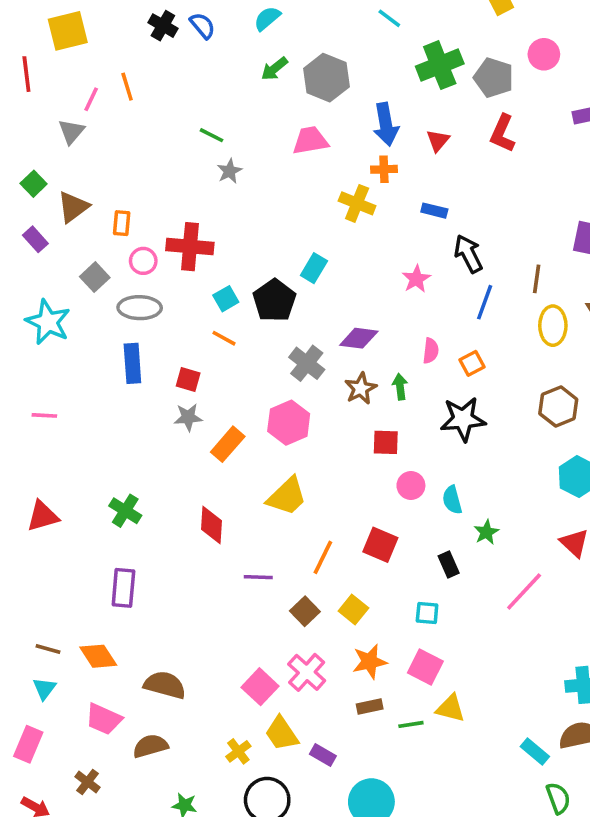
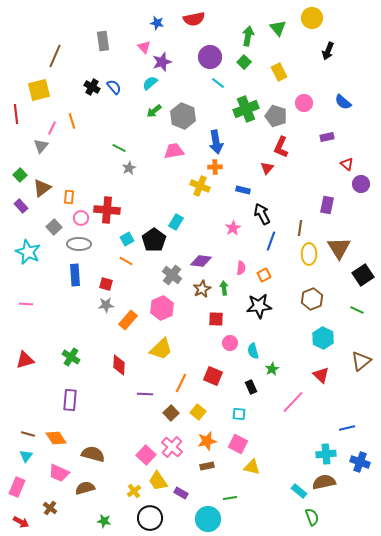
red triangle: (438, 141) -> (267, 168), moved
green line: (411, 724) -> (230, 498), moved

